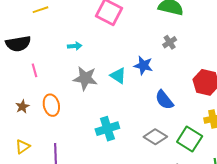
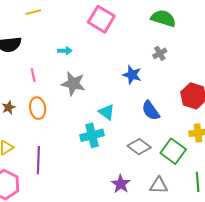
pink line: (34, 70) -> (33, 75), moved
cyan triangle: (118, 76) -> (107, 112), moved

